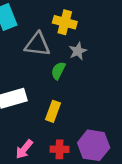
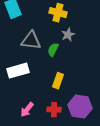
gray triangle: (37, 45) -> (31, 41), moved
yellow rectangle: (53, 111) -> (58, 81), moved

